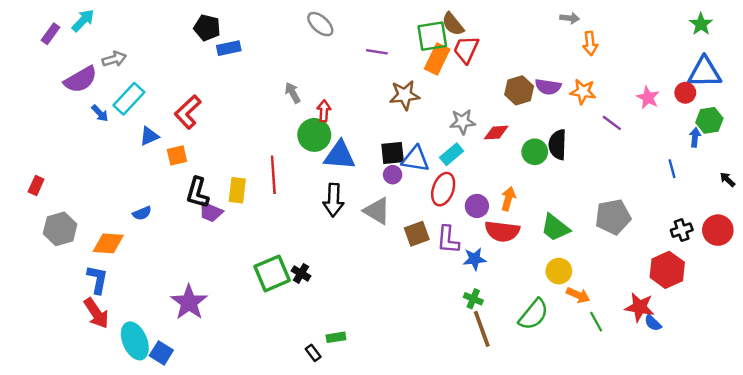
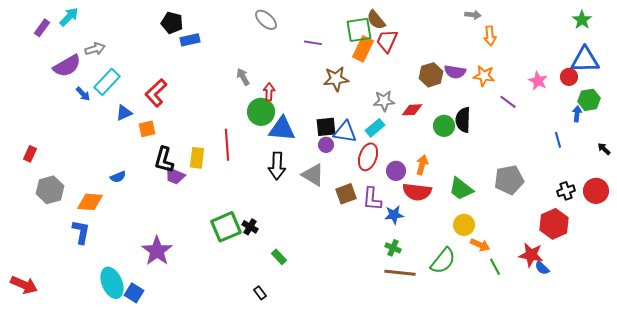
red arrow: (96, 313) -> (24, 285), moved, turned -32
brown line: (482, 329) -> (400, 273), turned -64
green rectangle: (336, 337) -> (279, 257), moved, turned 56

